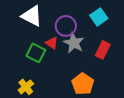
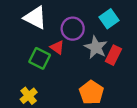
gray star: (74, 43) -> (96, 47), moved

